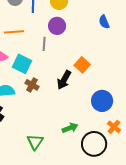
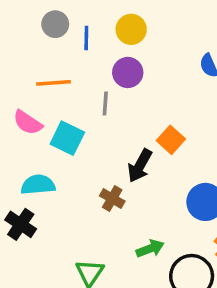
brown cross: (32, 85) -> (112, 198), moved

